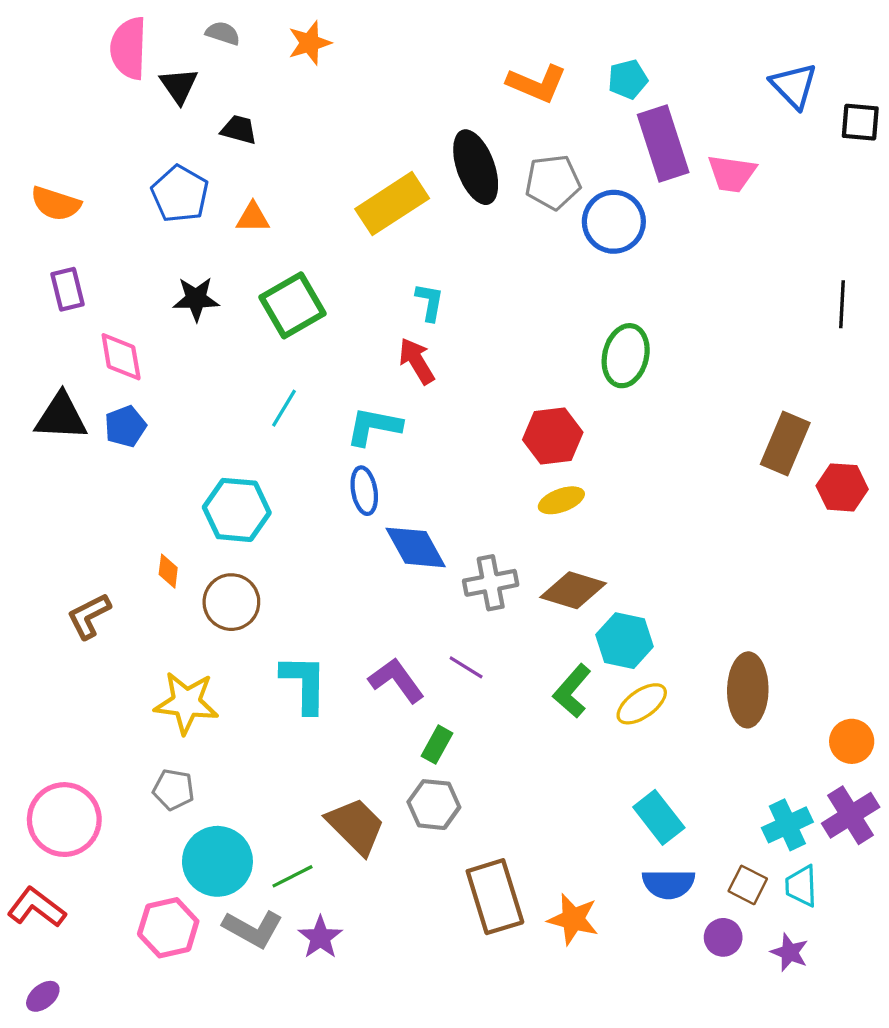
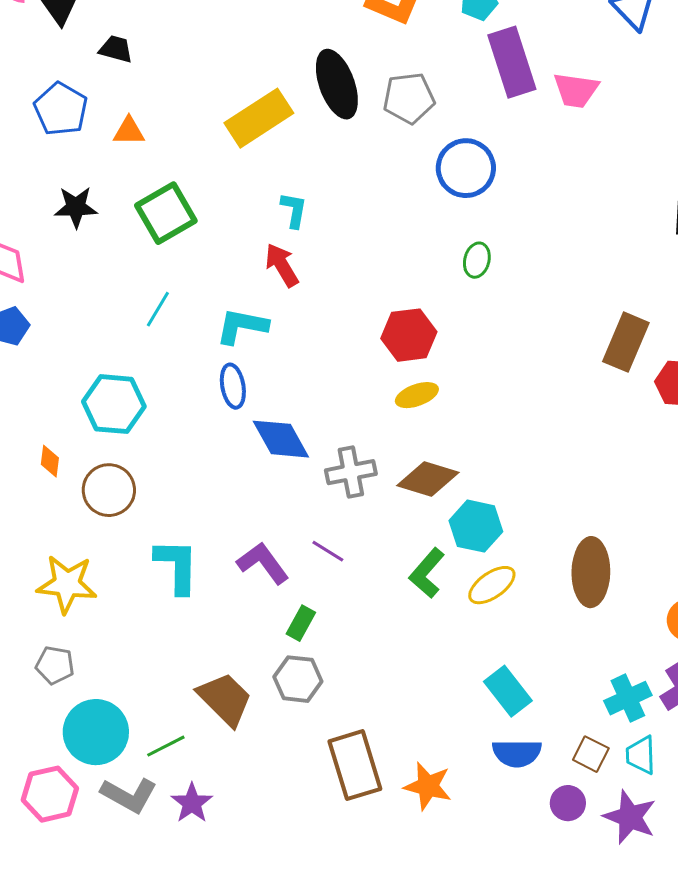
blue circle: (614, 222) -> (466, 168), moved
green ellipse: (626, 356) -> (477, 260), size x0.6
purple star: (790, 952) -> (630, 817), size x1.5

